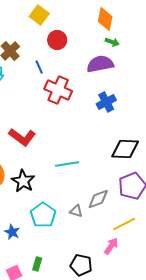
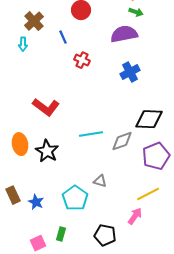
red cross: (58, 90) -> (82, 60), size x0.6
gray diamond: (98, 199) -> (122, 141), moved
cyan pentagon: (43, 215) -> (75, 198), moved

